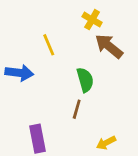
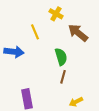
yellow cross: (92, 20) -> (56, 14), moved
brown line: (77, 109) -> (63, 77), moved

